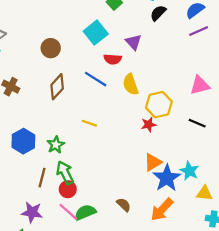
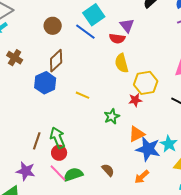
red semicircle: (113, 59) -> (117, 39), moved
blue line: (96, 79) -> (85, 32), moved
blue hexagon: (23, 141) -> (45, 83), moved
green star: (56, 145) -> (112, 116), moved
blue star: (167, 178) -> (148, 149), turned -30
orange arrow: (162, 210) -> (142, 177), size x0.7

